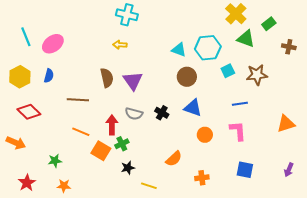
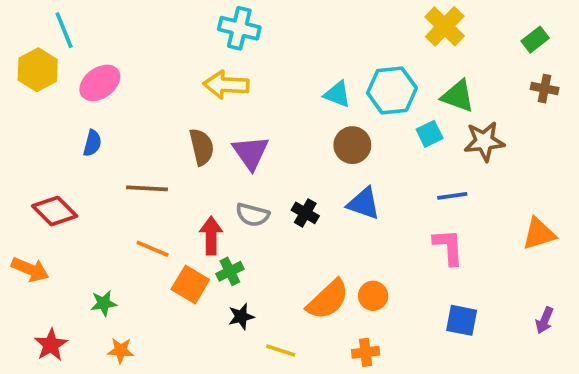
green rectangle: (269, 24) -> (535, 40), moved
cyan line: (26, 37) -> (64, 30), moved
green triangle: (246, 39) -> (458, 96), moved
yellow arrow: (120, 45) -> (226, 85), size x1.6
yellow hexagon: (20, 77) -> (38, 70), moved
orange circle: (205, 135) -> (373, 296), moved
orange semicircle: (174, 159) -> (328, 300), size x1.4
orange cross: (202, 178) -> (366, 352), moved

